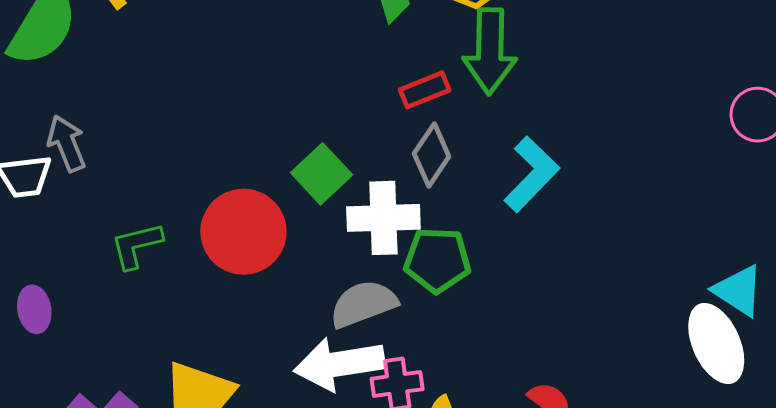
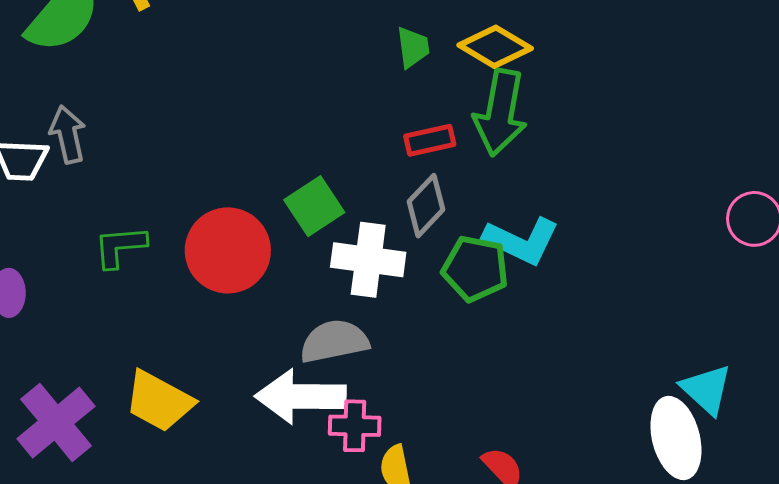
cyan L-shape: (532, 174) -> (521, 241), turned 62
green pentagon: (437, 260) -> (475, 269), moved

